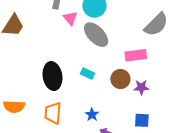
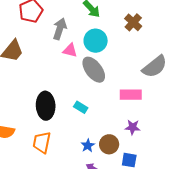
pink triangle: (70, 18) -> (70, 50), turned -42
brown circle: (120, 79) -> (109, 144), moved
blue star: (92, 115) -> (88, 146), moved

